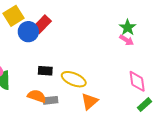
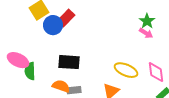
black rectangle: (45, 71) -> (69, 62), size x1.5
yellow ellipse: (74, 79) -> (126, 70), moved

